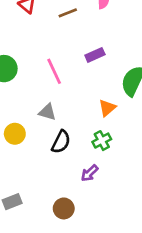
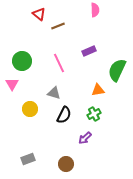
brown line: (68, 13) -> (58, 26), moved
orange triangle: (107, 108) -> (98, 90), turned 32

